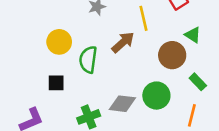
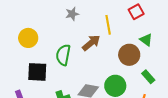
yellow circle: (59, 42) -> (28, 38), moved
black square: (56, 83) -> (37, 72), size x1.5

